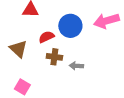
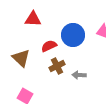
brown cross: (54, 57) -> (57, 66), turned -35

